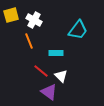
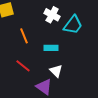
white cross: (34, 20) -> (52, 15), moved
red line: (41, 71) -> (23, 66), moved

